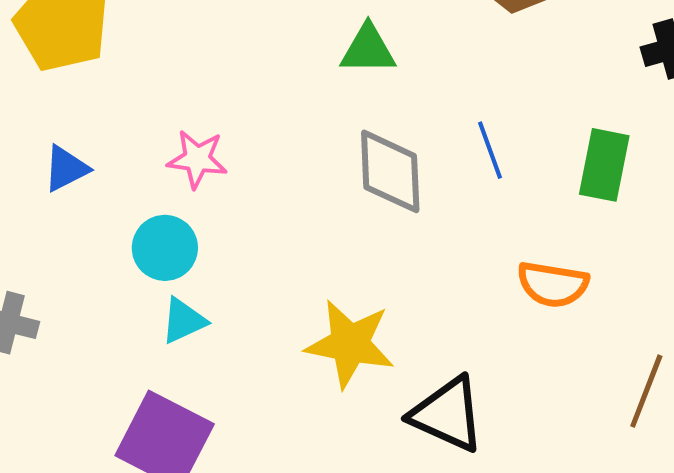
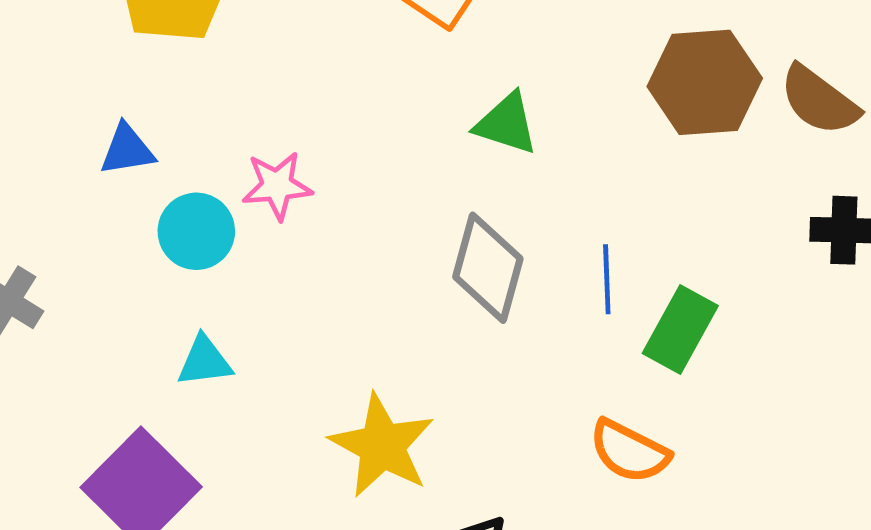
pink star: (197, 159) -> (277, 186), turned -30
green rectangle: (604, 165) -> (680, 329), moved
cyan circle: (165, 248) -> (196, 231), moved

